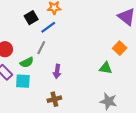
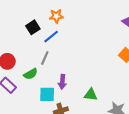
green triangle: (106, 68) -> (91, 95), moved
cyan square: (23, 81) -> (47, 94), moved

